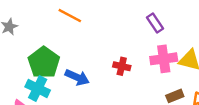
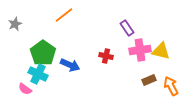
orange line: (70, 16) -> (64, 15), turned -66
purple rectangle: (155, 23) -> (127, 28), moved

